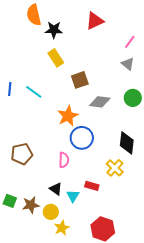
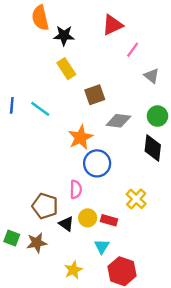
pink line: (130, 42) -> (133, 50), moved
black diamond: (127, 143) -> (153, 148), moved
brown pentagon: (22, 154) -> (45, 206), moved, turned 30
cyan triangle: (73, 196) -> (102, 246), moved
yellow circle: (51, 212) -> (88, 218), moved

